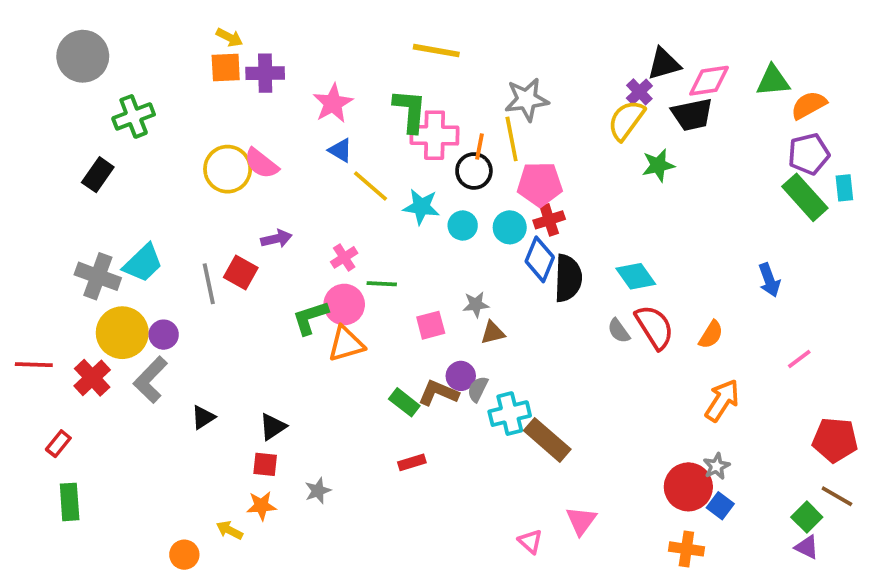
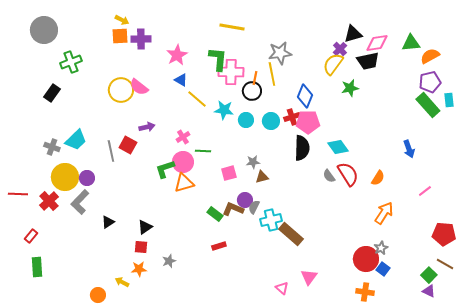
pink pentagon: (540, 184) -> (308, 122), moved
blue diamond: (540, 259) -> (305, 96), moved
gray cross: (98, 276) -> (52, 147), size x0.7

